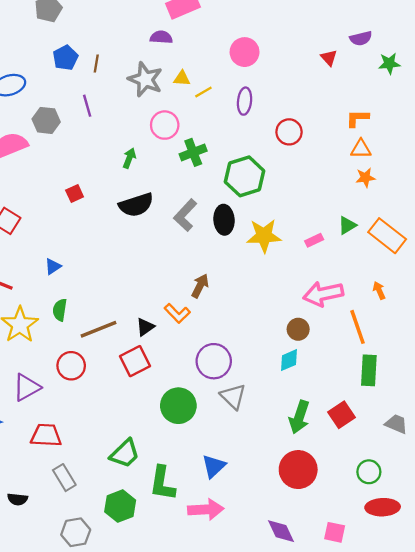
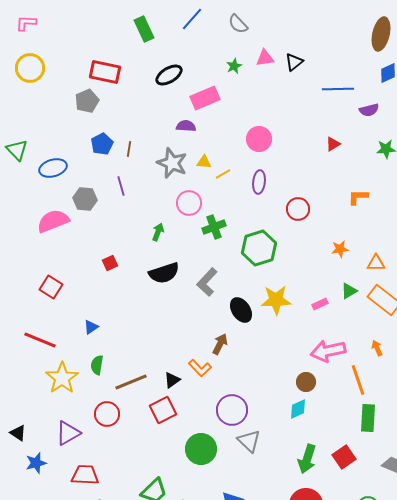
purple semicircle: (361, 38) -> (369, 110), moved
red triangle: (329, 58) -> (333, 144), turned 42
orange triangle: (361, 149) -> (376, 263), moved
orange star: (365, 178) -> (340, 249), moved
black ellipse: (224, 220) -> (241, 310), moved, turned -30

